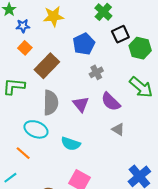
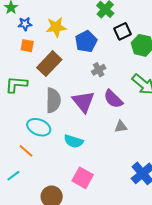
yellow star: (53, 16) -> (56, 27), moved
orange square: (25, 48) -> (27, 46), turned -32
purple triangle: (81, 104) -> (83, 102), size x1.4
gray triangle: (118, 129) -> (121, 127), turned -40

